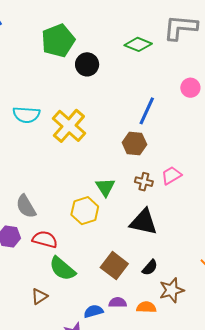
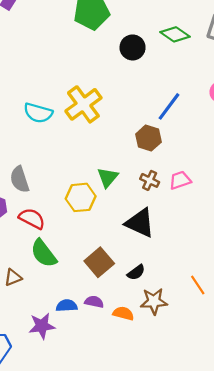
black circle: (87, 64) -> (133, 47), moved
cyan semicircle: (26, 115) -> (38, 113), moved

